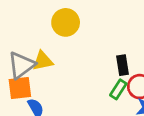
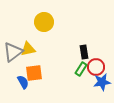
orange square: (20, 88) -> (34, 73), moved

